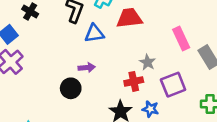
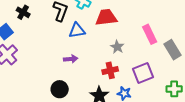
gray star: (148, 62) -> (117, 47), moved
black circle: (71, 88) -> (60, 89), moved

